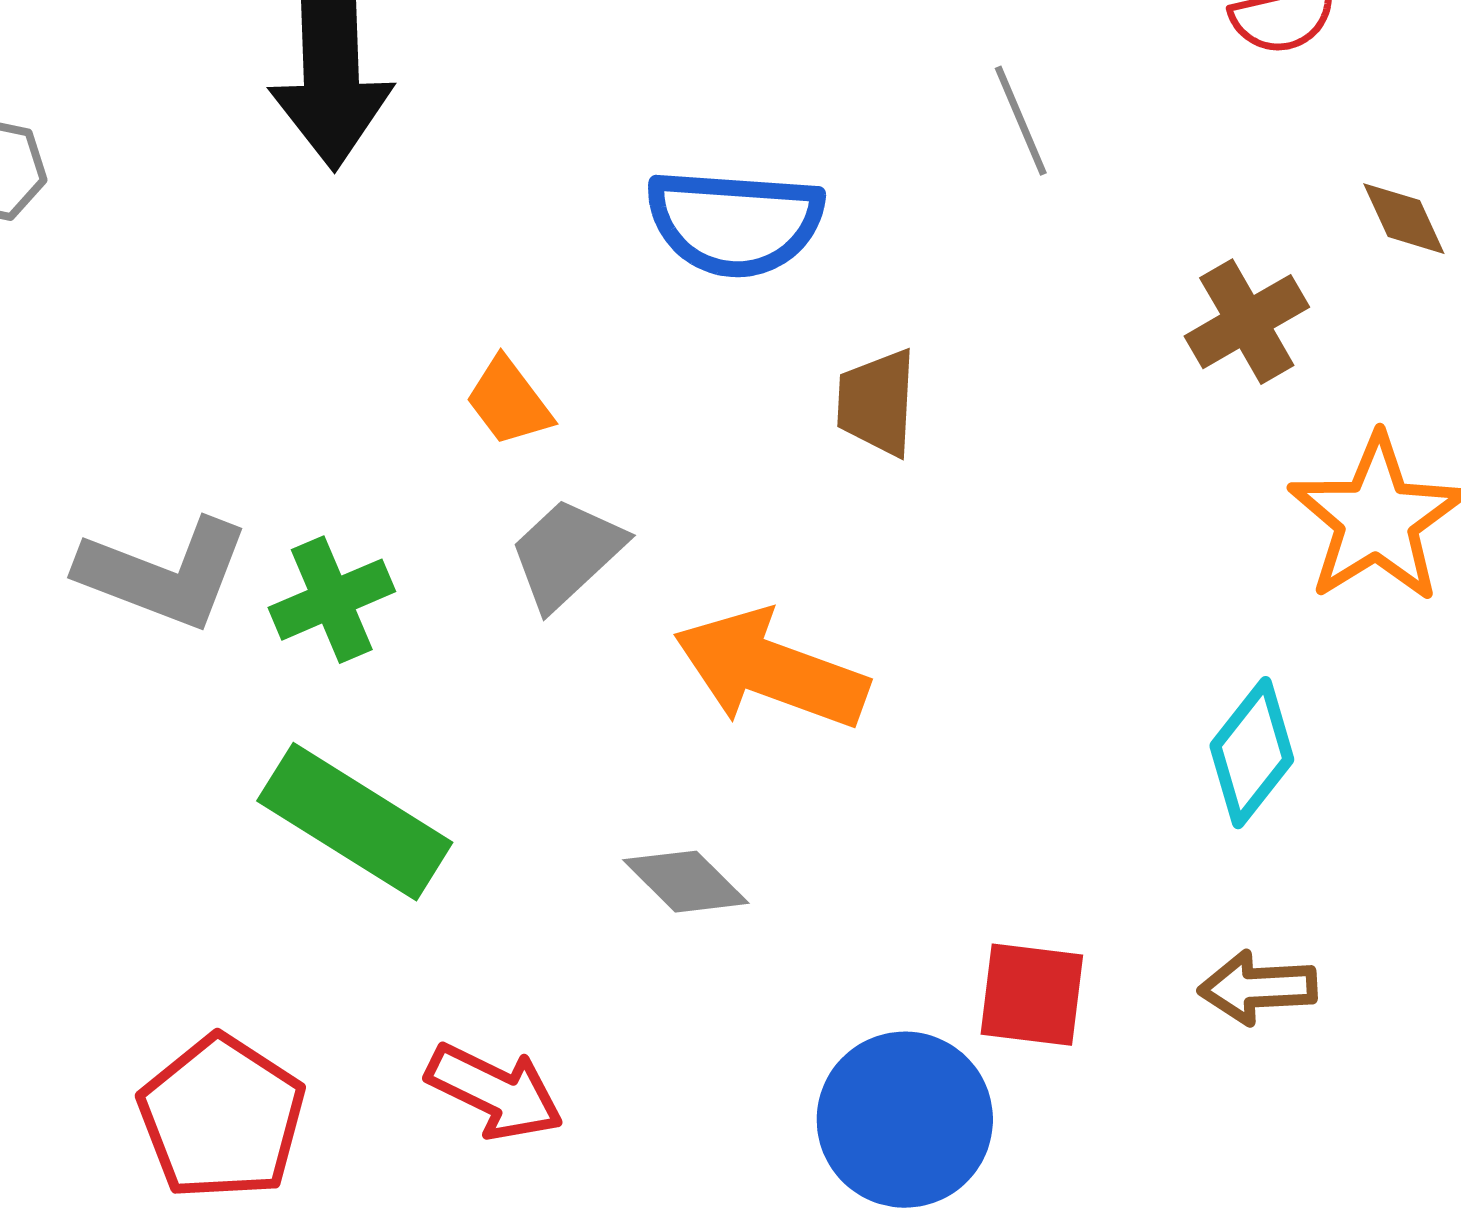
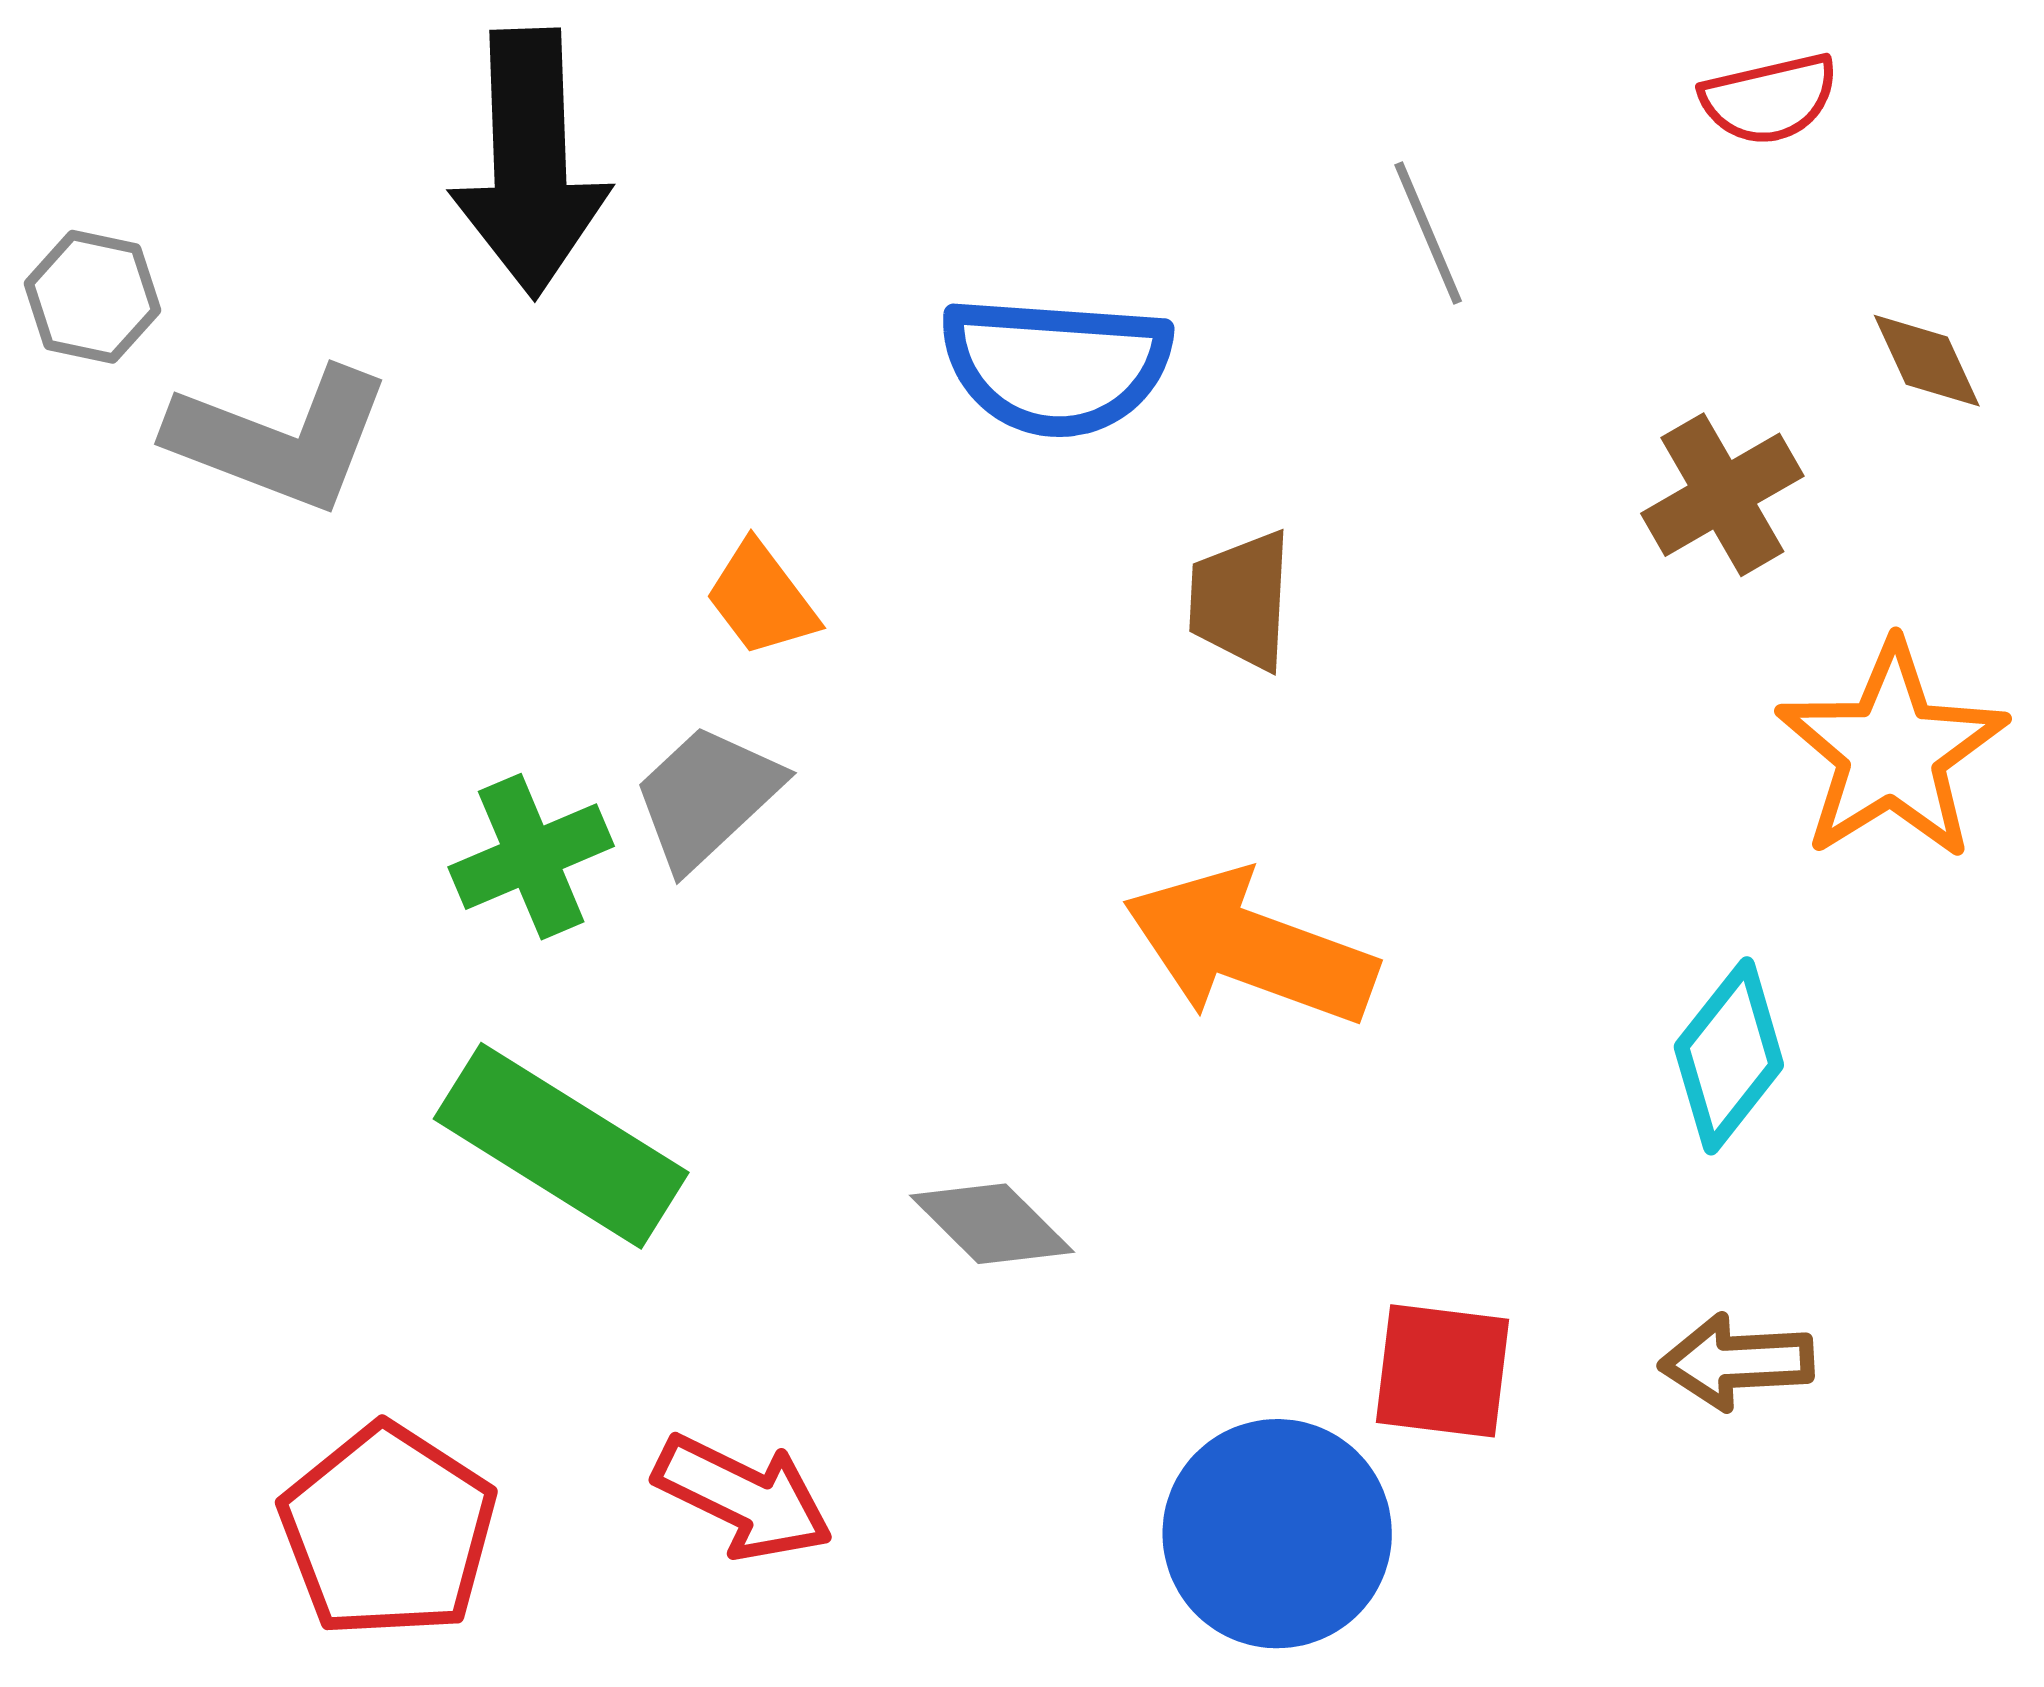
gray trapezoid: (567, 554) -> (707, 797), moved
gray L-shape: (164, 574) -> (280, 439), moved
orange arrow: (771, 670) -> (1250, 948), moved

